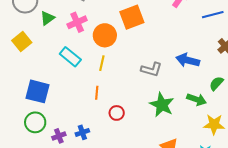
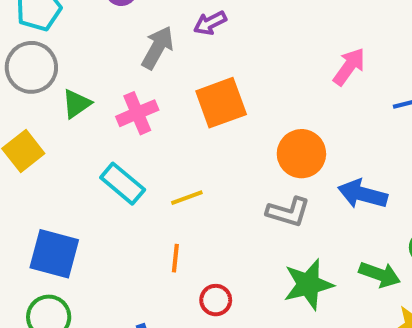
orange square: (132, 17) -> (221, 103), moved
orange circle: (105, 35) -> (301, 154), moved
yellow line: (102, 63) -> (187, 198), turned 56
green star: (162, 105) -> (308, 284), turned 30

